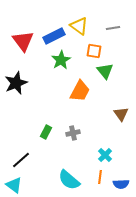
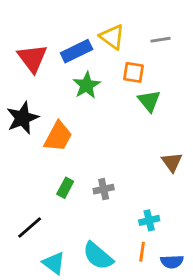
orange trapezoid: (80, 91) -> (58, 136), moved
cyan cross: (105, 155) -> (149, 220), turned 32
cyan triangle: (14, 185) -> (54, 263), moved

